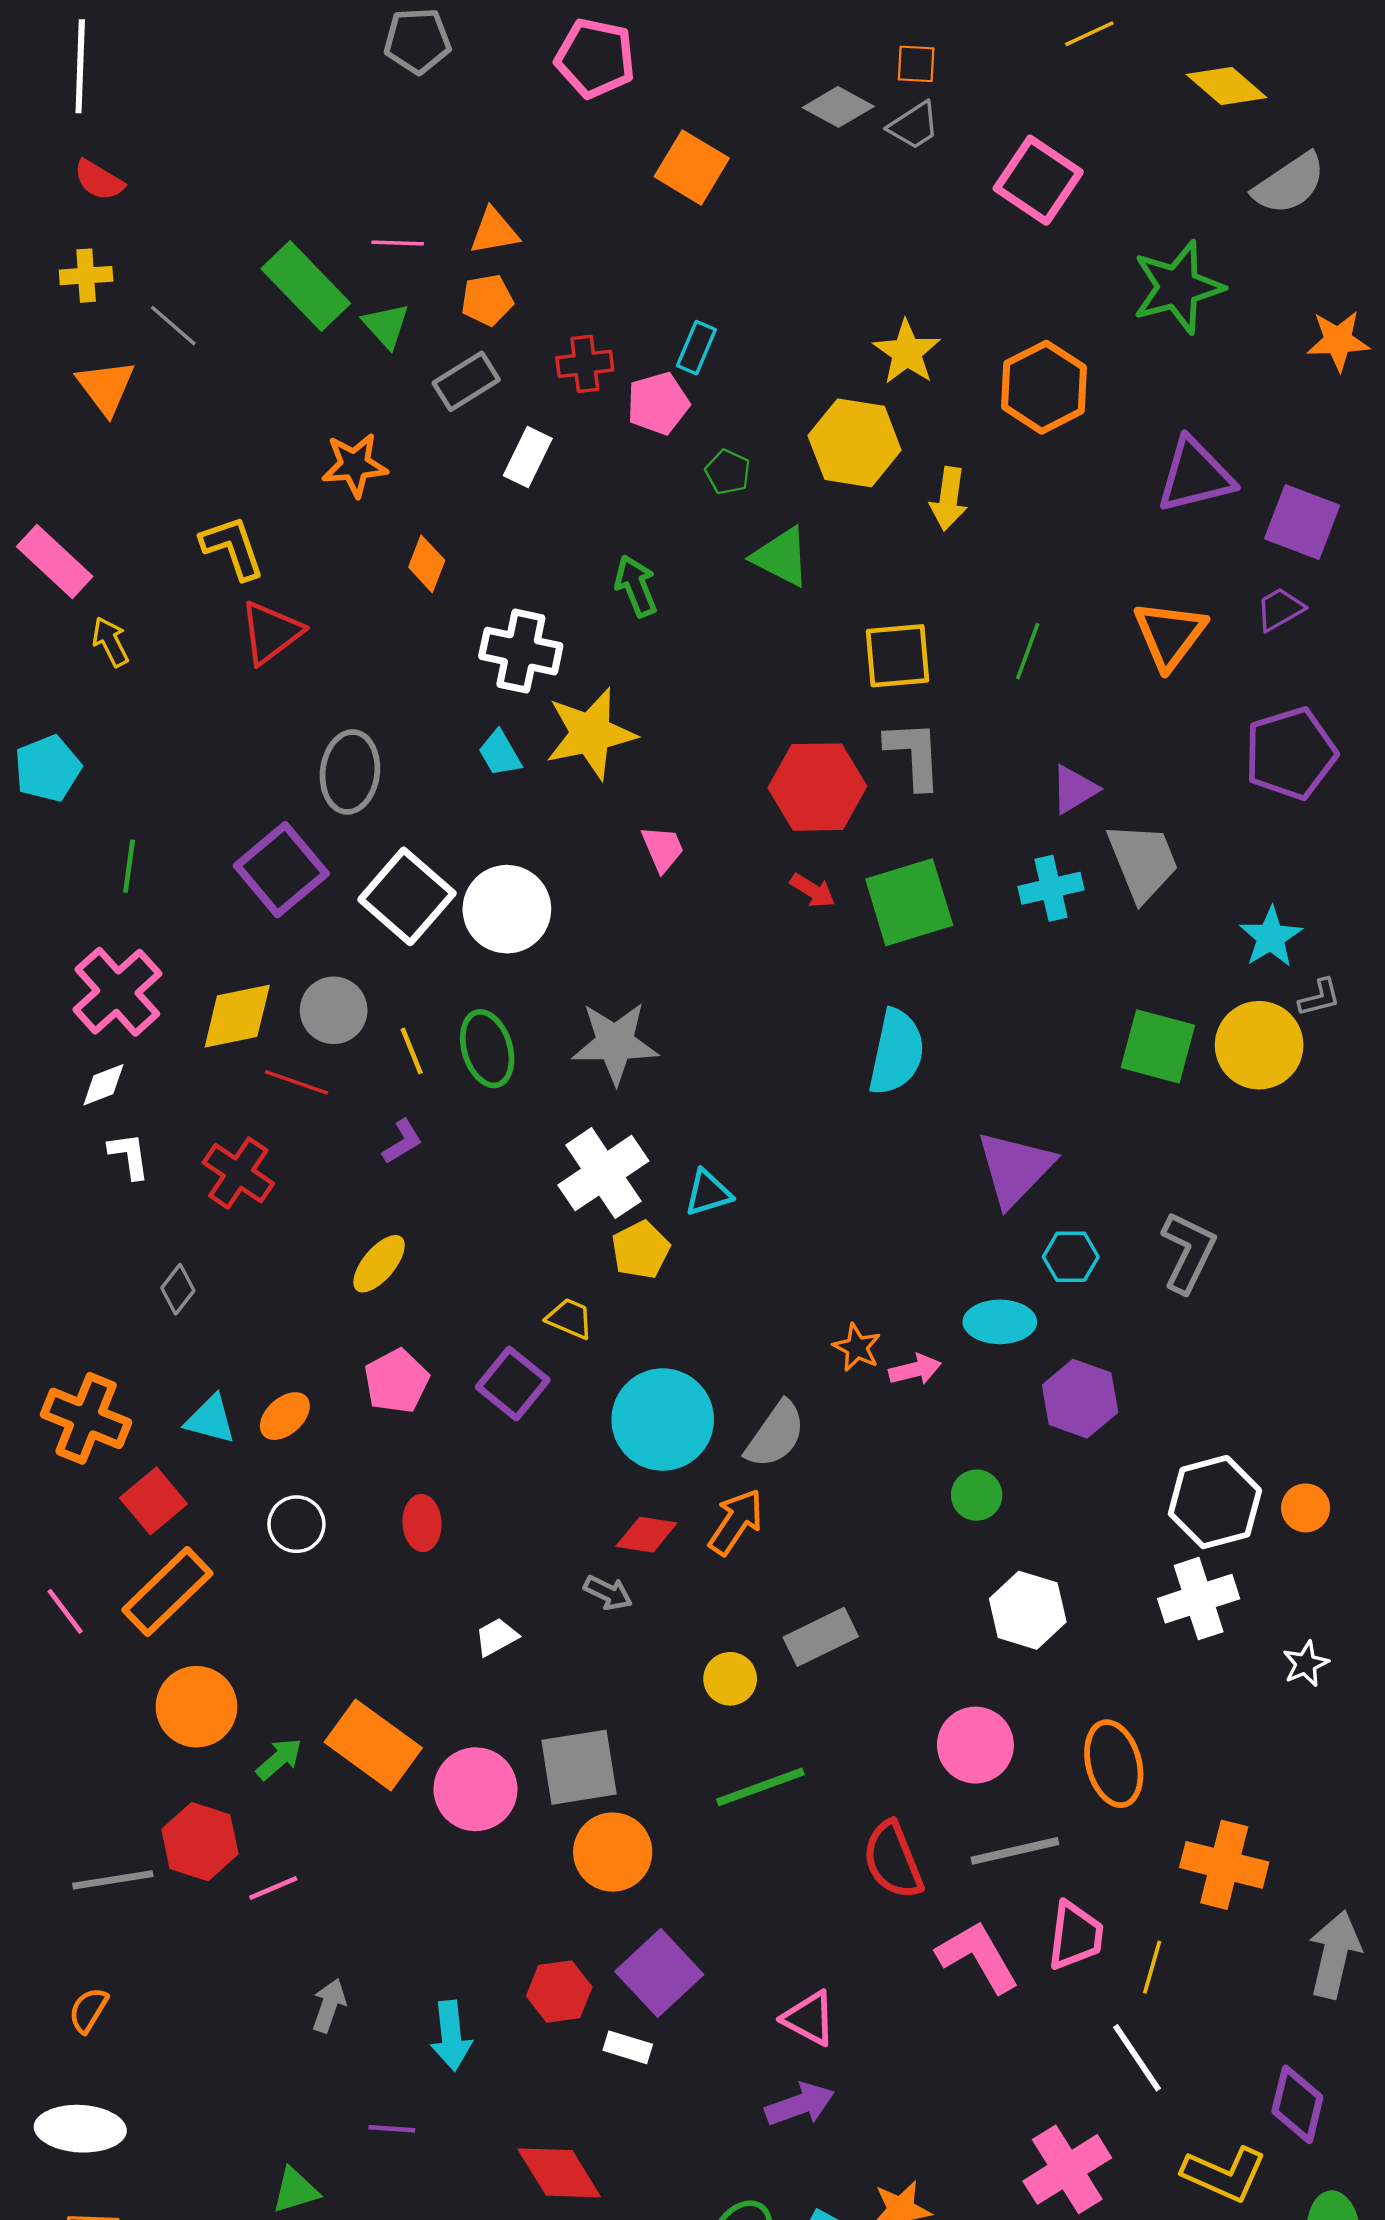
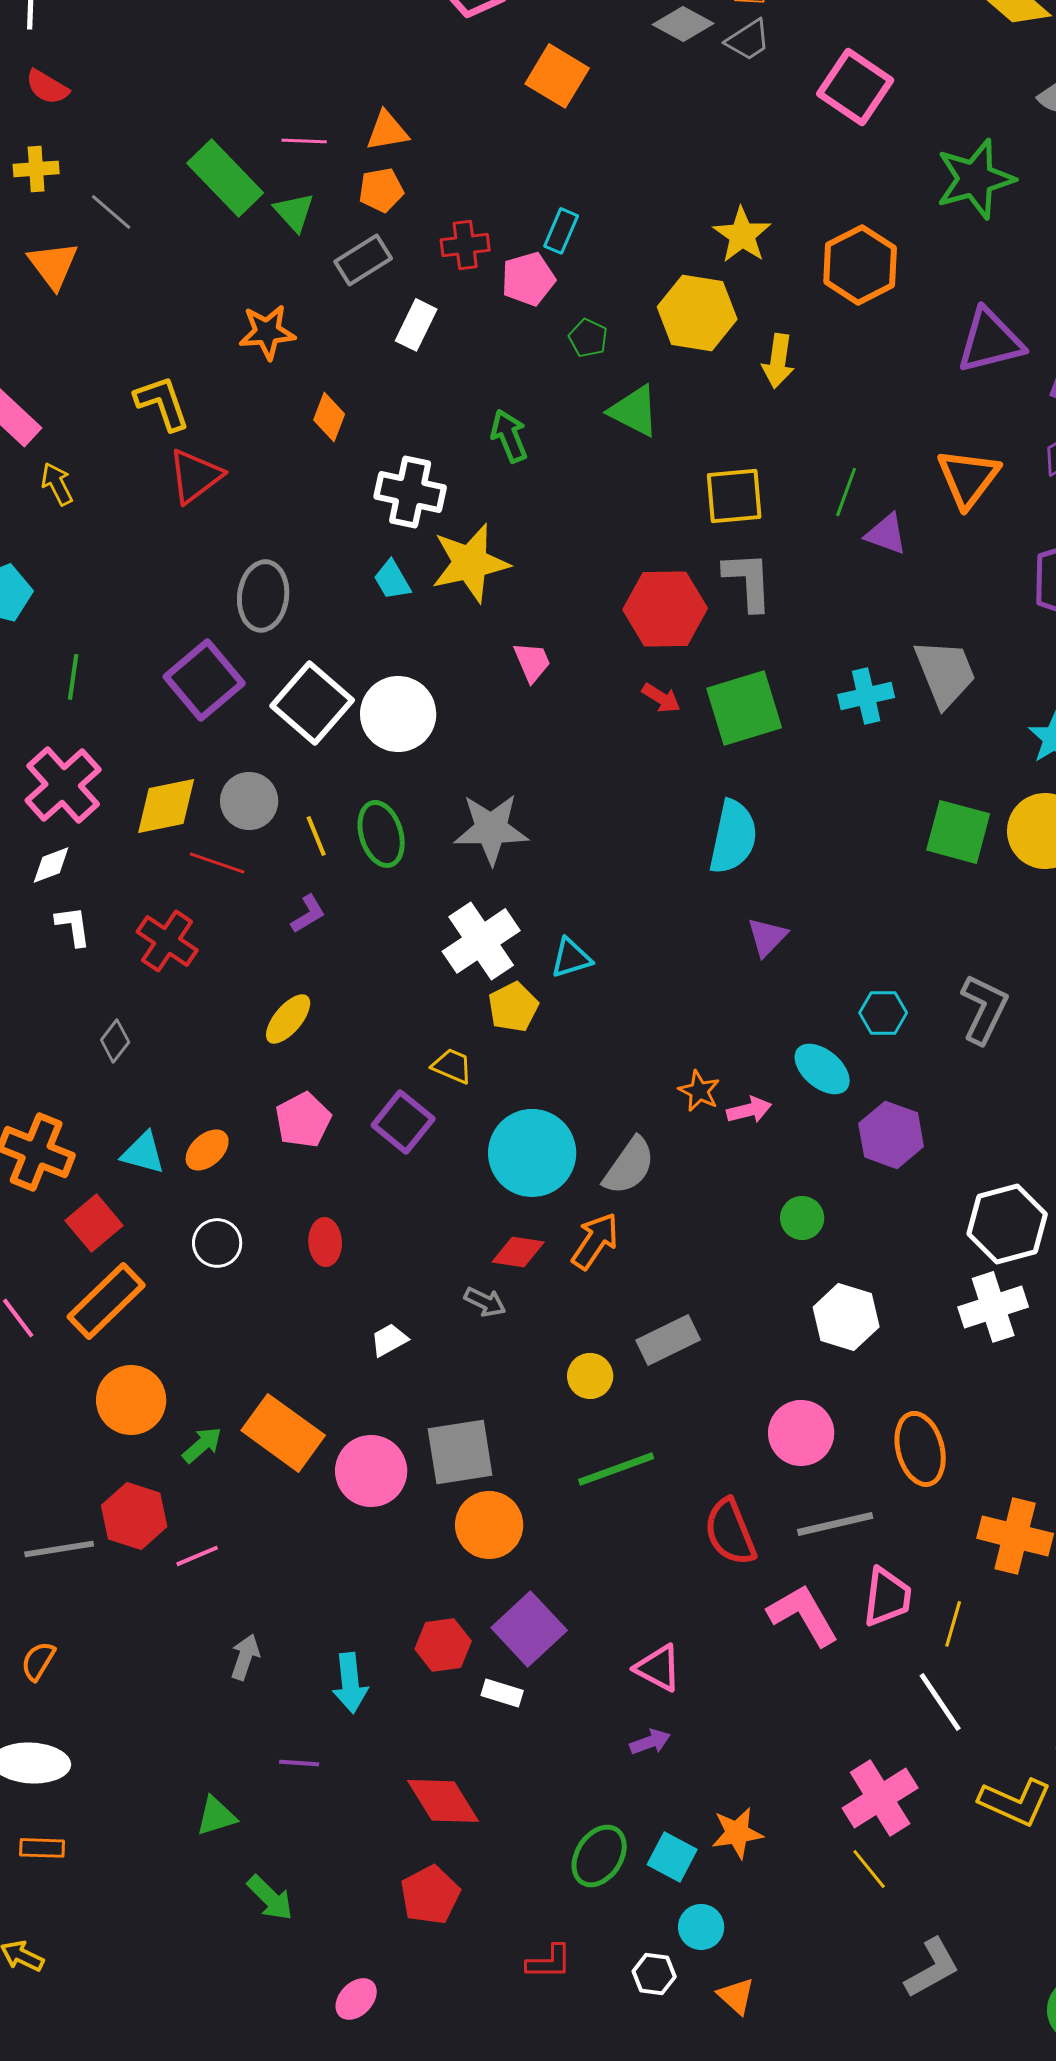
purple triangle: (1074, 789) -> (886, 534), moved, turned 51
purple triangle: (1015, 1168) -> (767, 937), moved, size x0.6
cyan ellipse: (1000, 1322) -> (822, 1069), turned 40
purple arrow: (800, 2104) -> (650, 1742), size x0.7

